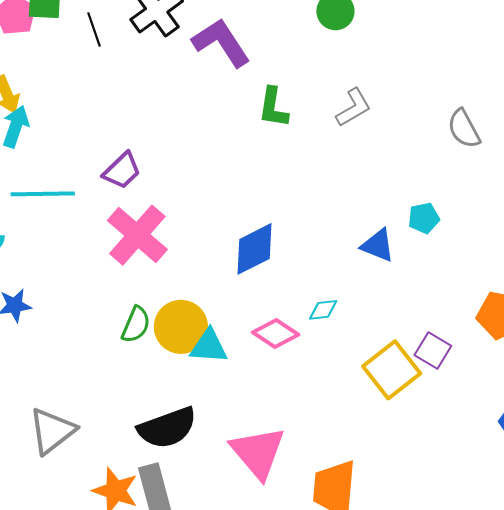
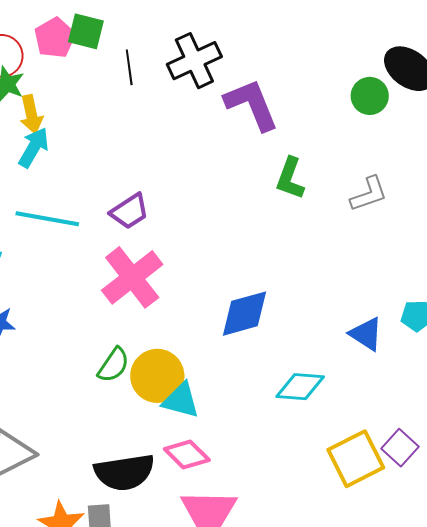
cyan diamond: (323, 310) -> (300, 387), size x1.6
pink diamond: (276, 334) -> (187, 454), moved

